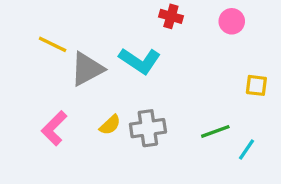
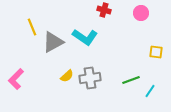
yellow line: (53, 44) -> (32, 27), turned 42
pink L-shape: (54, 128) -> (16, 79), moved

